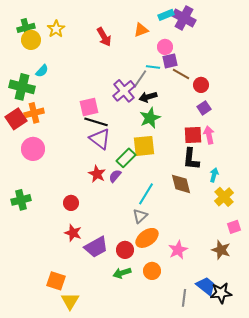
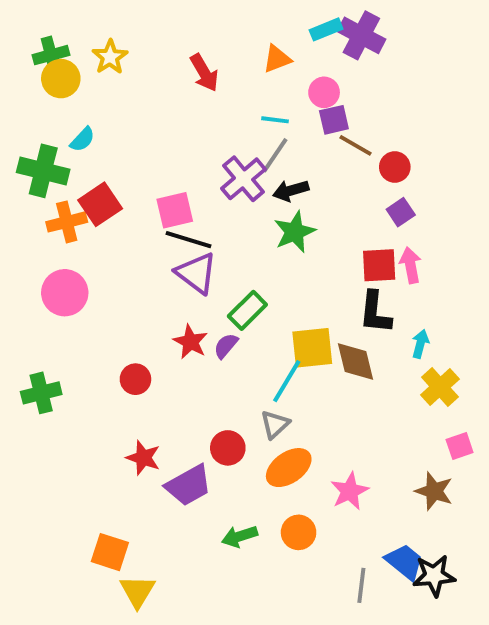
cyan line: (153, 67) -> (275, 120), moved
red square: (16, 119) -> (100, 204), moved
yellow square: (144, 146) -> (312, 348), moved
red circle: (71, 203) -> (135, 379), moved
red circle: (125, 250) -> (228, 448), moved

